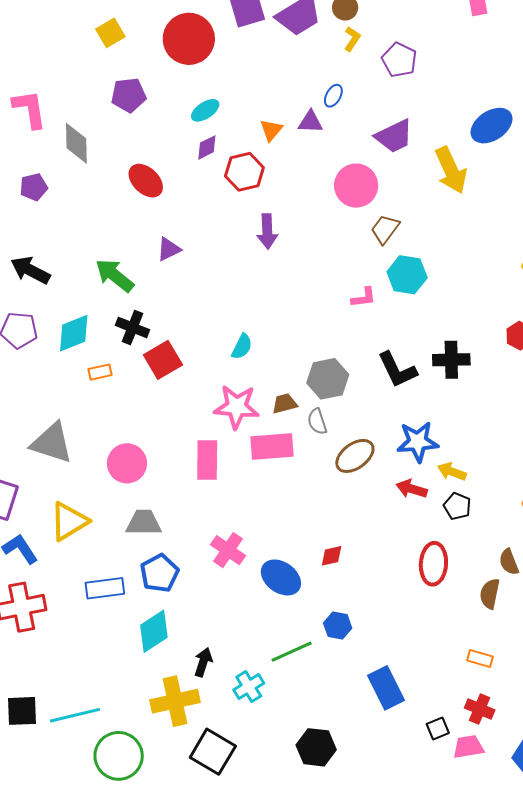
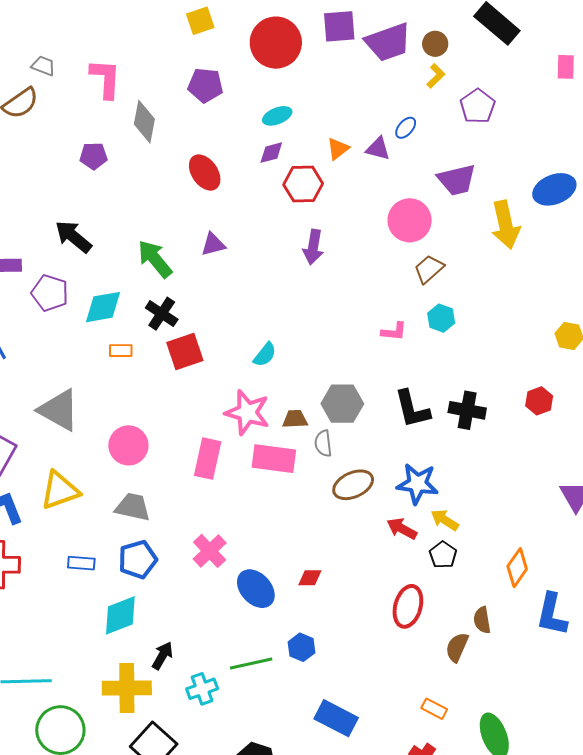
cyan hexagon: (407, 275) -> (441, 318), size x0.7
blue rectangle: (105, 588) -> (81, 563), size x0.7
blue rectangle: (386, 688) -> (336, 718), turned -48

